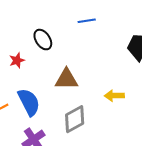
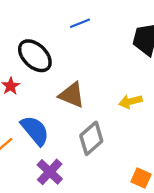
black ellipse: (43, 40) -> (35, 56), size x1.4
brown triangle: (66, 79) -> (72, 95), turned 35

